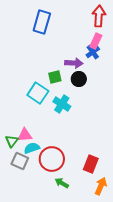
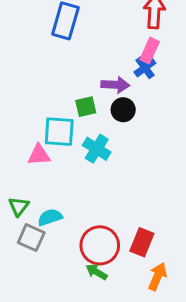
cyan square: (38, 93) -> (59, 132), turned -30
pink triangle: (25, 135) -> (39, 155), moved
red circle: (52, 159) -> (100, 245), moved

